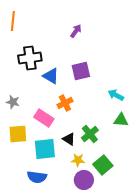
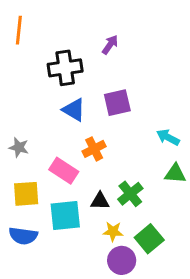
black cross: (30, 58) -> (65, 68), moved
black triangle: (69, 139) -> (100, 201), turned -32
blue semicircle: (37, 177) -> (23, 236), moved

